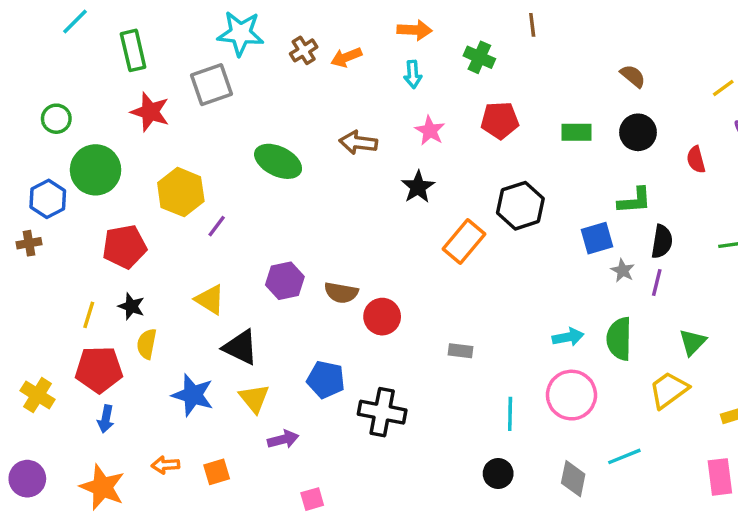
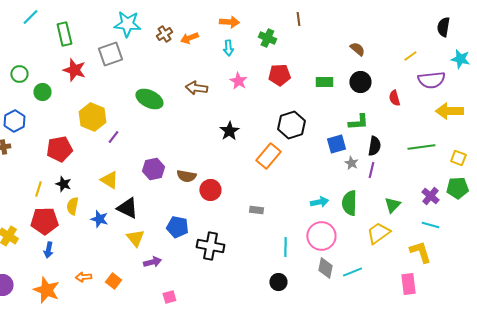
green circle: (96, 170) -> (42, 92), moved, size x0.6
black star: (418, 187) -> (229, 131), moved
orange rectangle: (464, 242) -> (268, 156), moved
blue star: (193, 395) -> (99, 219), moved, size x0.7
orange square: (217, 472) -> (113, 281), turned -35
gray diamond: (573, 479) -> (325, 268), moved

